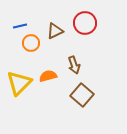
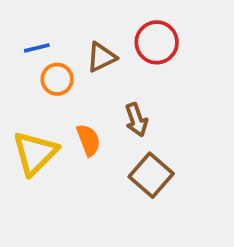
orange semicircle: (48, 76) -> (88, 140), turned 84

